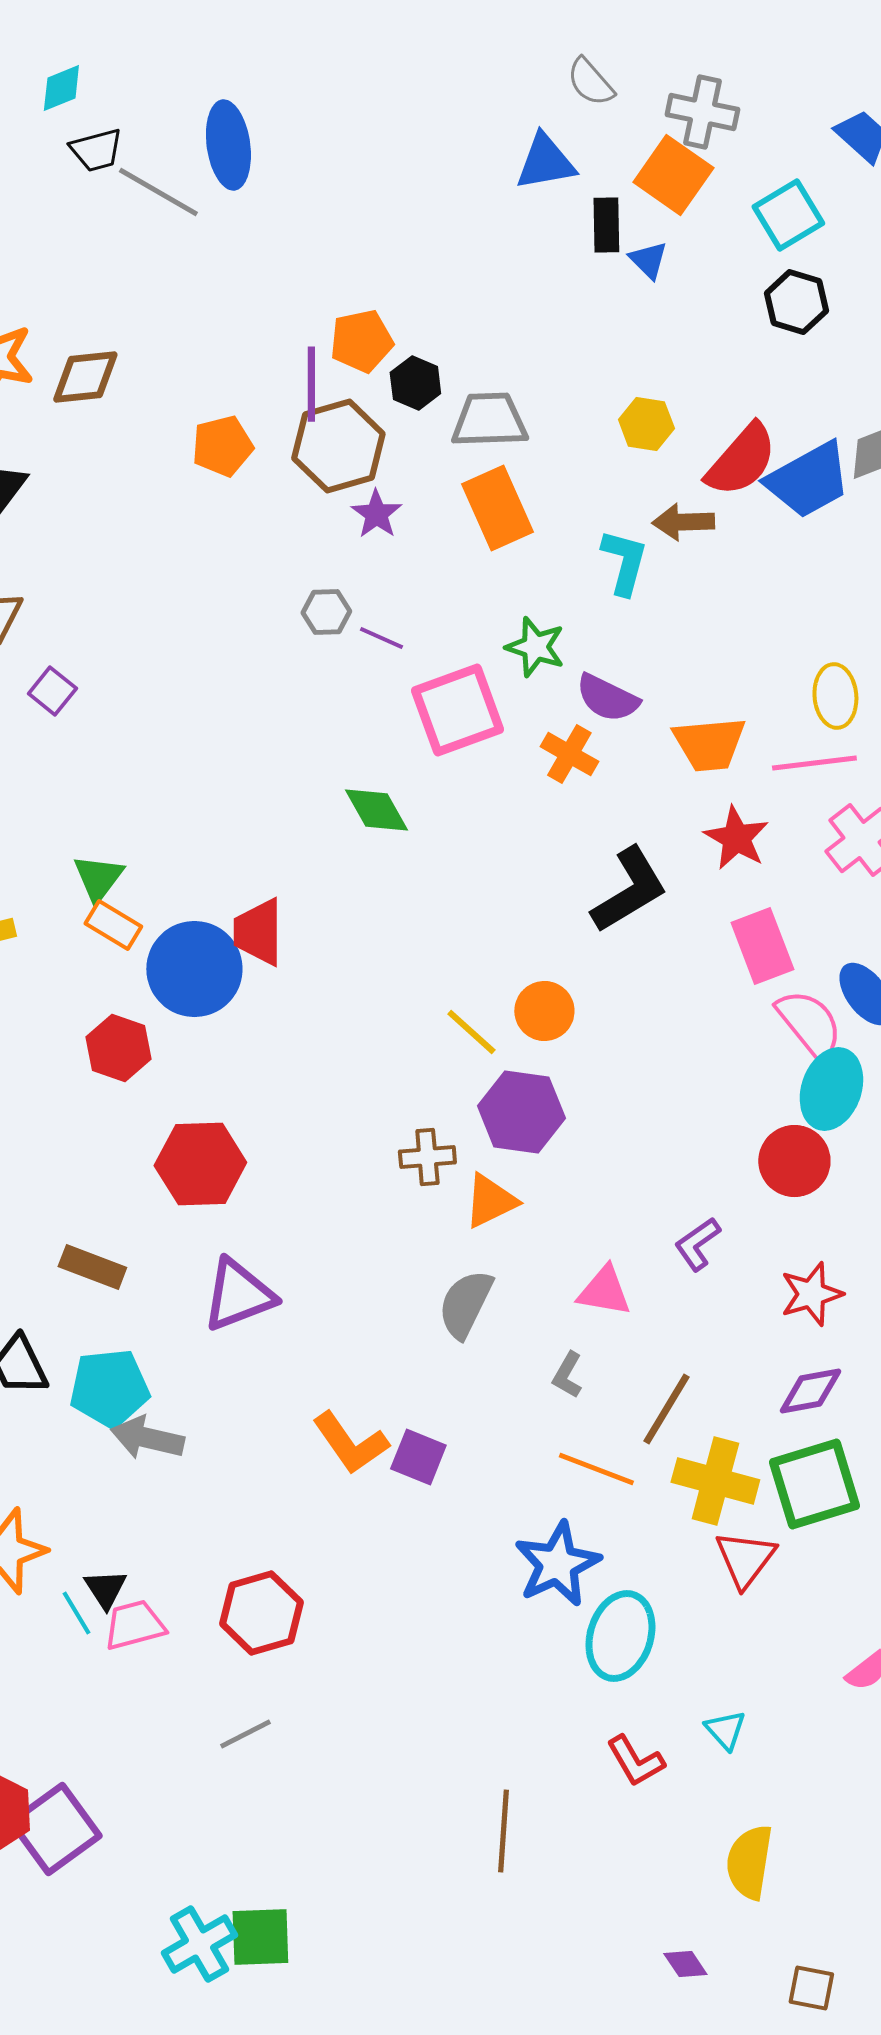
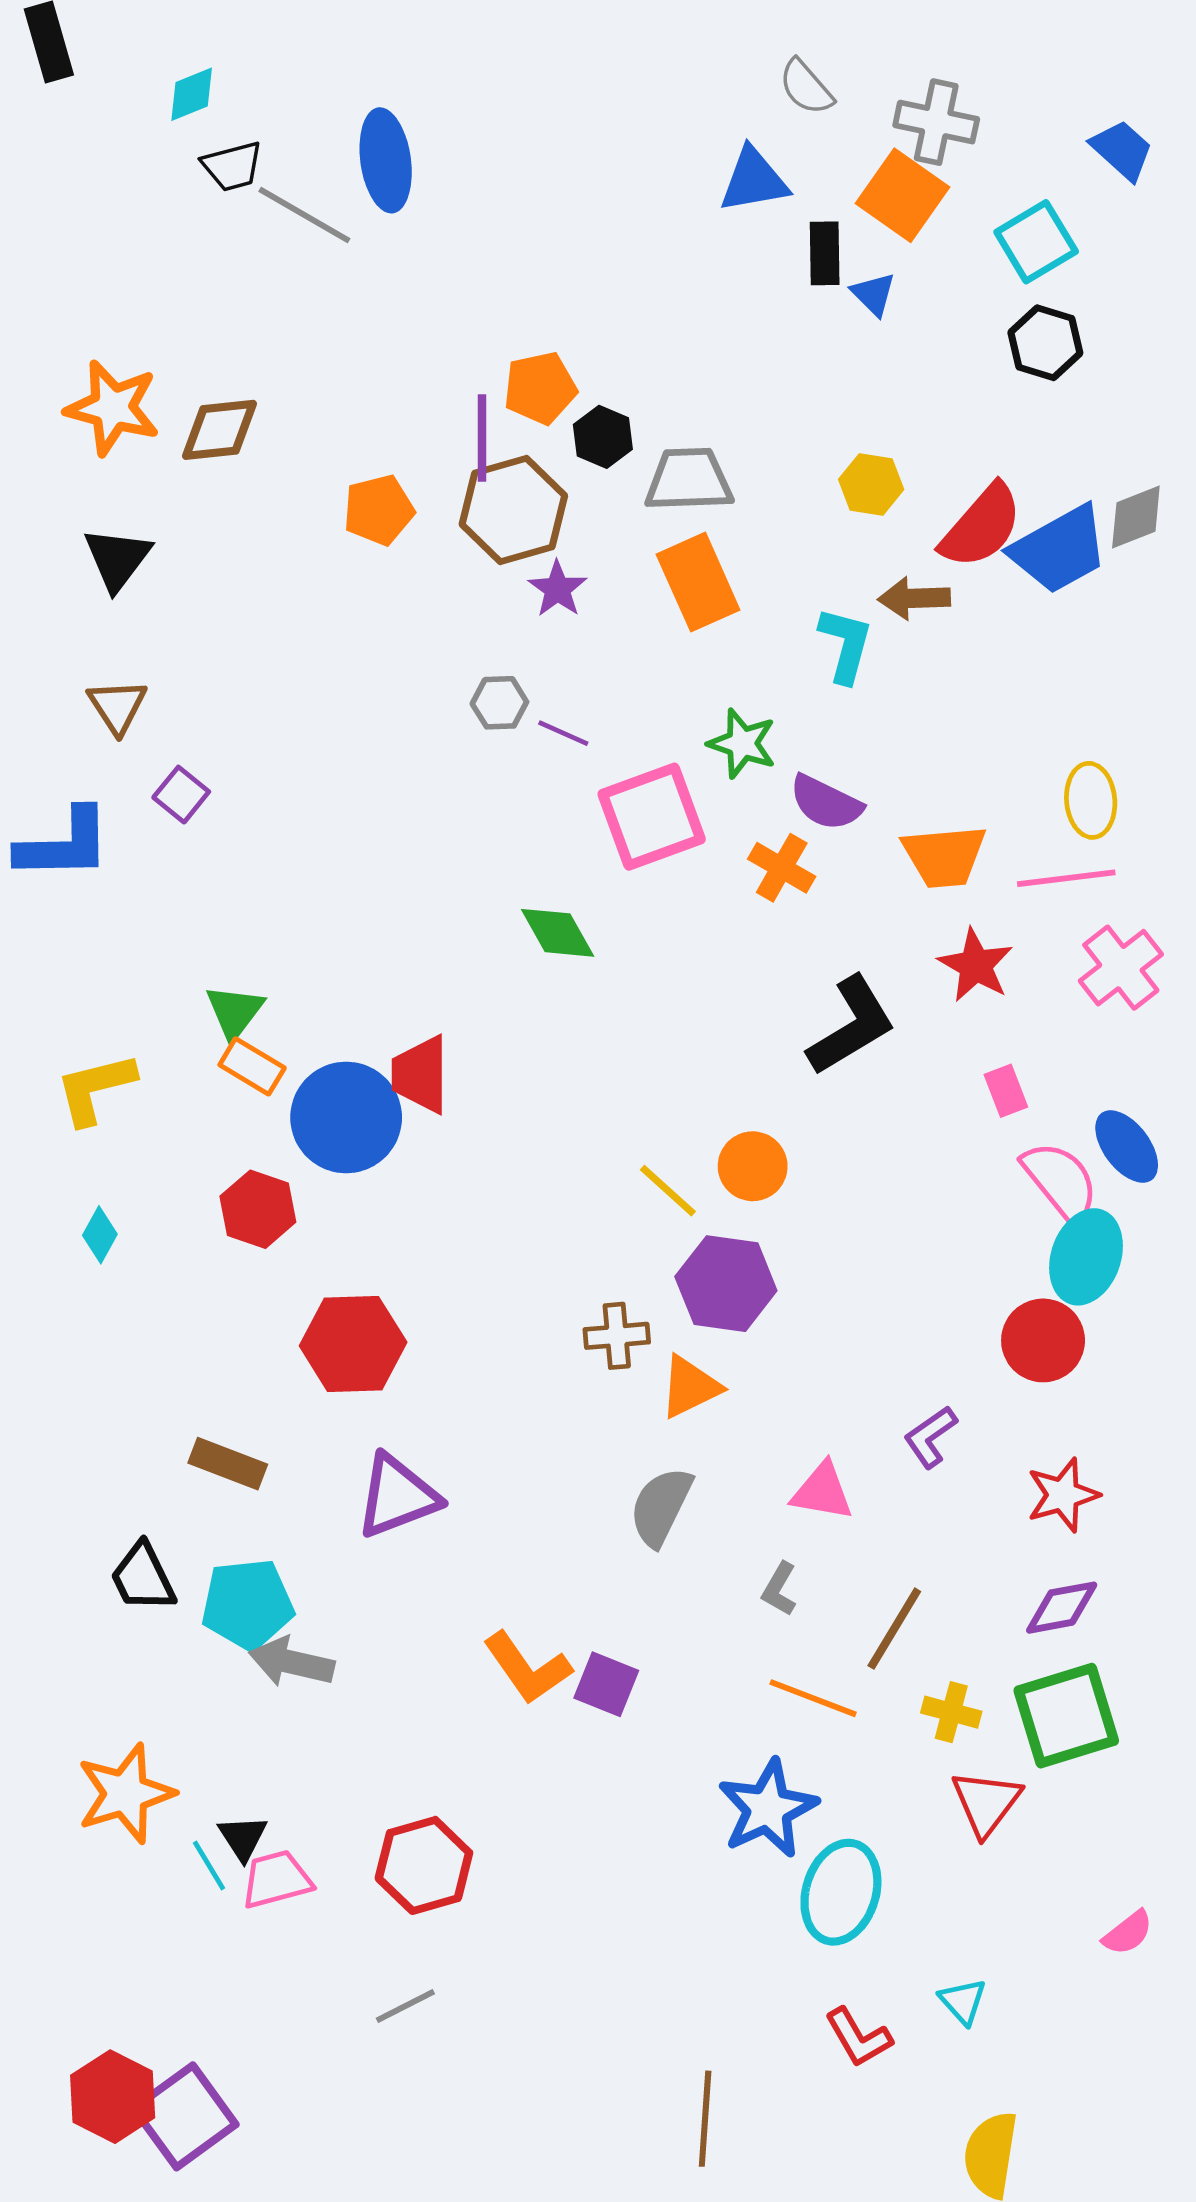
pink rectangle: (762, 946) -> (1006, 1091), size x0.6
yellow cross: (715, 1481) -> (951, 1712), size x0.6

